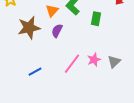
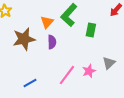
purple semicircle: (57, 31) -> (52, 42), turned 152
gray triangle: (114, 62) -> (109, 63), moved

